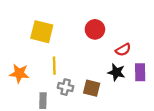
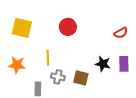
red circle: (95, 29) -> (68, 27), moved
yellow square: (42, 32) -> (22, 28), moved
red semicircle: (123, 50) -> (121, 33), moved

